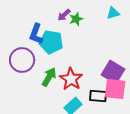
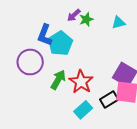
cyan triangle: (113, 13) -> (118, 23), moved
cyan pentagon: (51, 42) -> (60, 43), turned 30
black rectangle: (98, 96) -> (109, 99), turned -36

